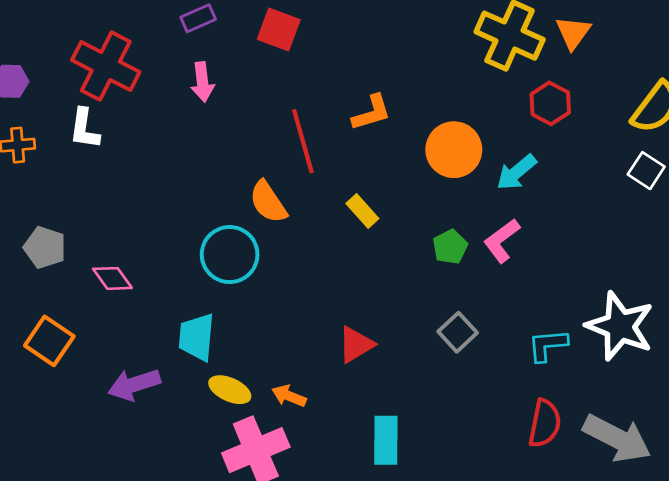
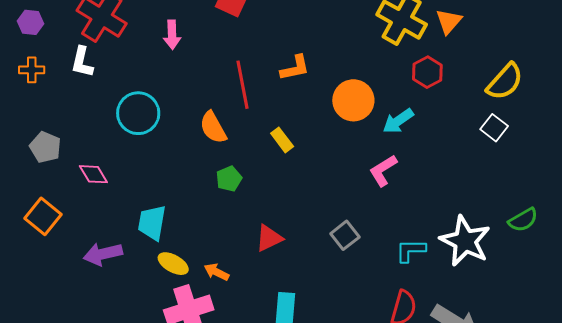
green pentagon: (450, 247) -> (229, 179), moved
cyan circle: (230, 255) -> (138, 113), moved

